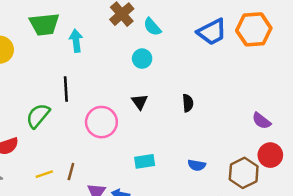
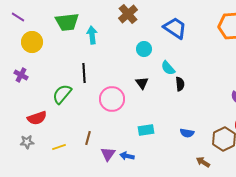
cyan semicircle: (152, 27) -> (168, 68), moved
blue trapezoid: (212, 32) -> (175, 28), moved, turned -120
yellow line: (44, 174) -> (59, 147), moved

